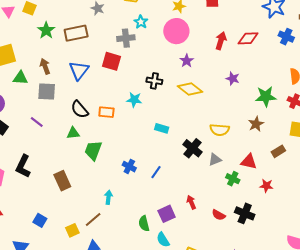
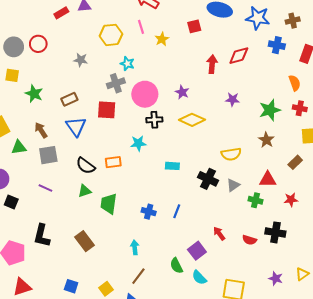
pink circle: (176, 31) -> (145, 94), moved
brown rectangle: (76, 33) -> (69, 99), moved, size x0.7
brown line: (93, 219) -> (138, 276), moved

